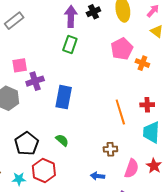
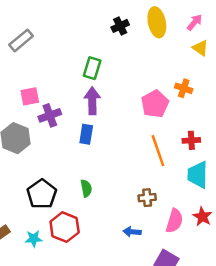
purple arrow: (71, 16) -> (92, 101), moved
pink pentagon: (122, 49) -> (155, 104), moved
blue rectangle: (64, 97) -> (86, 134), size x0.7
green semicircle: (62, 140) -> (86, 188), turned 40

